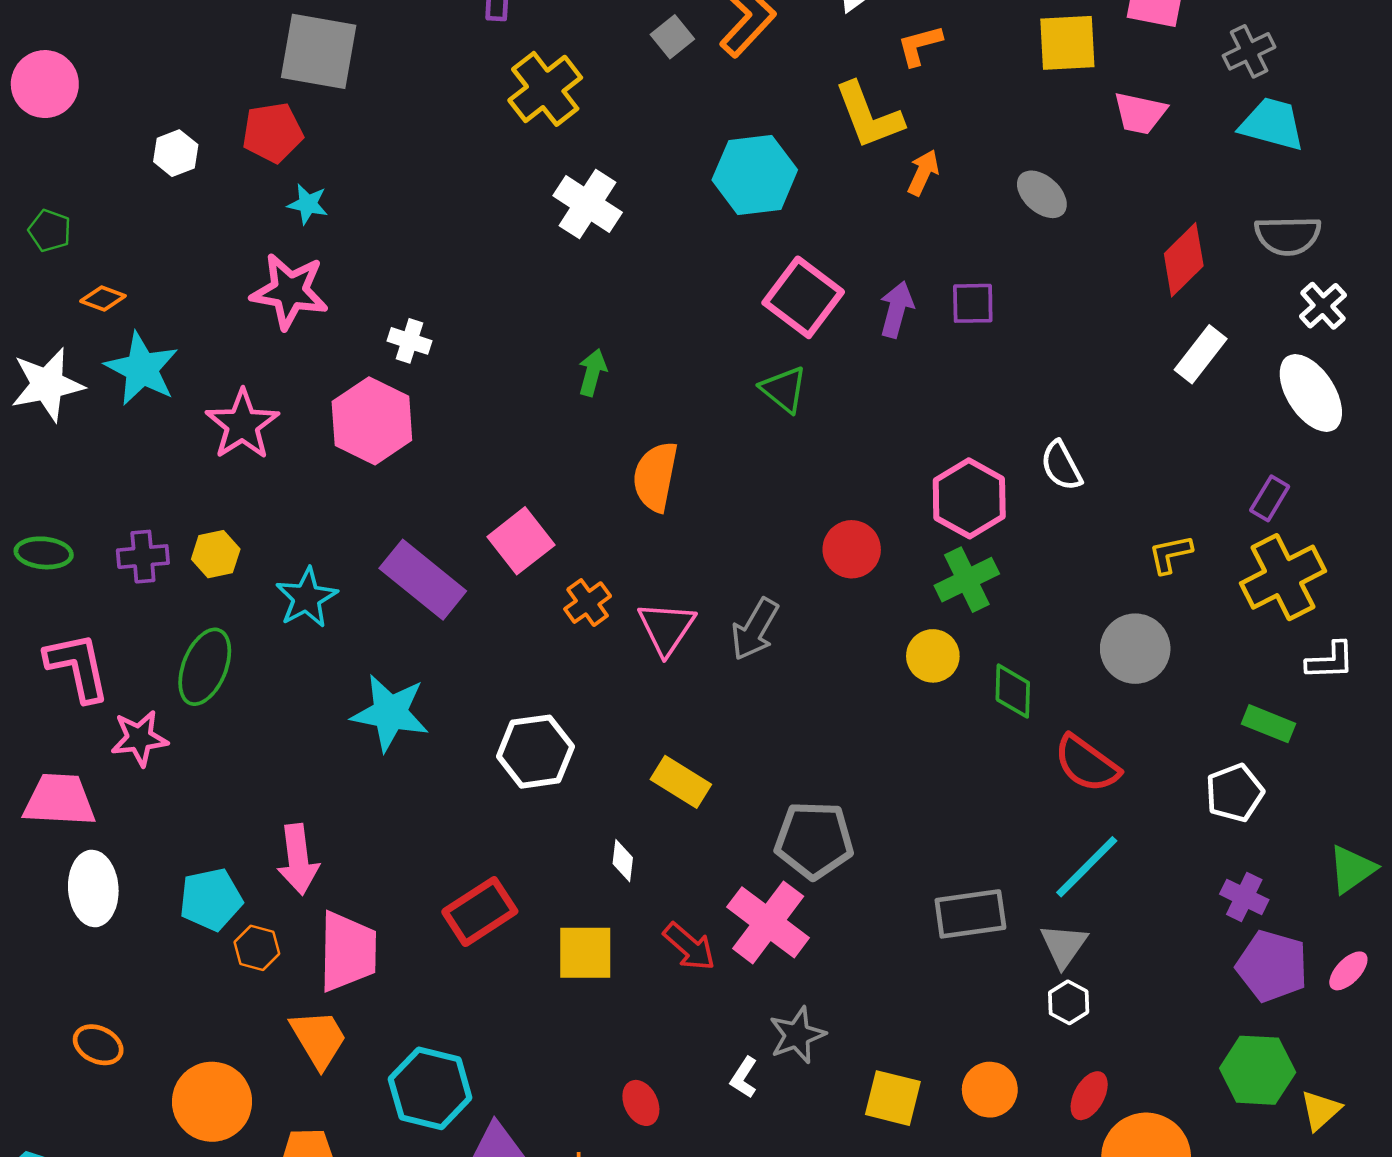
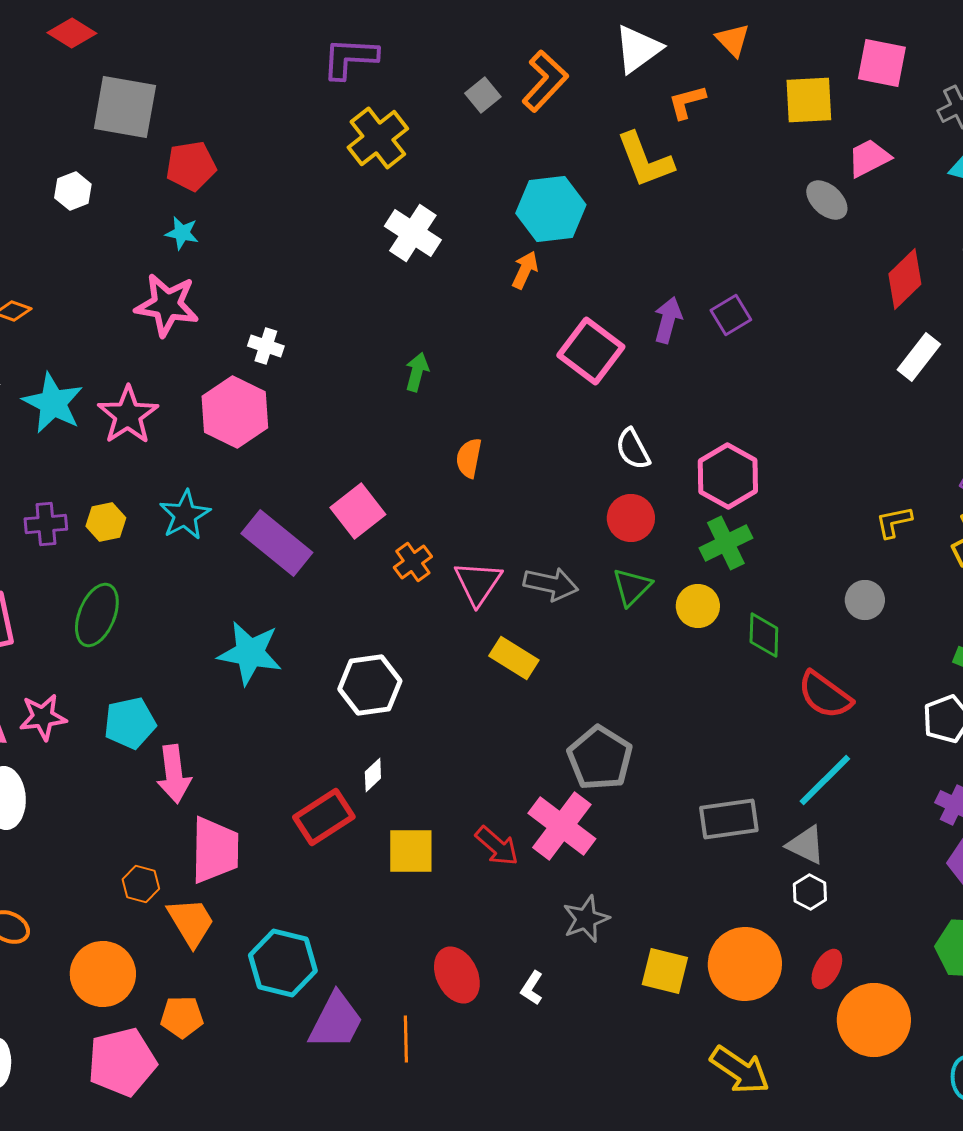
gray square: (319, 51) -> (125, 107), moved
pink trapezoid: (1140, 113) -> (869, 158), turned 141
red pentagon: (273, 133) -> (191, 166), moved
orange arrow: (923, 173) -> (525, 270), moved
gray ellipse: (1042, 194) -> (827, 200), moved
pink square: (803, 297) -> (591, 351), moved
purple square: (973, 303) -> (731, 315), turned -30
cyan star: (142, 369) -> (53, 403), moved
green triangle: (784, 389) -> (632, 587), moved, turned 36
white semicircle: (1061, 466) -> (633, 449), moved
orange semicircle: (655, 477) -> (469, 458), size x0.7
cyan star: (307, 598) -> (185, 515), moved
gray arrow: (755, 629) -> (551, 584), turned -108
gray circle: (1135, 649) -> (865, 600), size x0.7
pink star: (139, 738) -> (43, 717), moved
yellow rectangle: (681, 782) -> (514, 658), moved
gray pentagon: (814, 840) -> (600, 758), turned 30
white diamond: (623, 861) -> (373, 775), moved, turned 40
cyan pentagon: (211, 899) -> (130, 723), moved
gray triangle: (1064, 945) -> (806, 845), turned -39
orange hexagon: (257, 948) -> (141, 884), moved
white L-shape: (744, 1077) -> (532, 988), moved
orange circle: (990, 1090) -> (745, 964), size x1.6
red ellipse: (641, 1103) -> (457, 975), size x1.5

